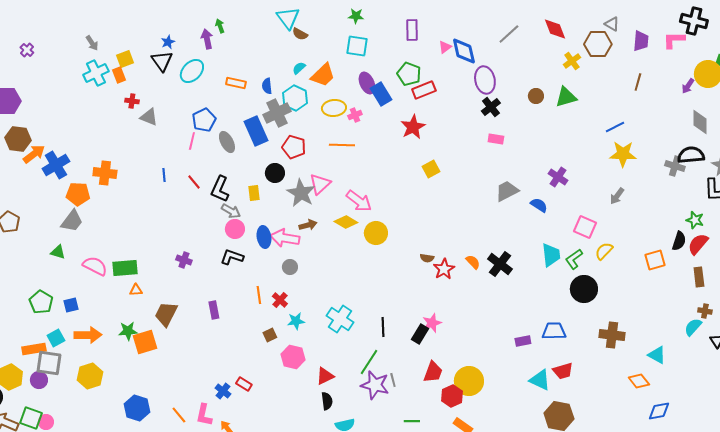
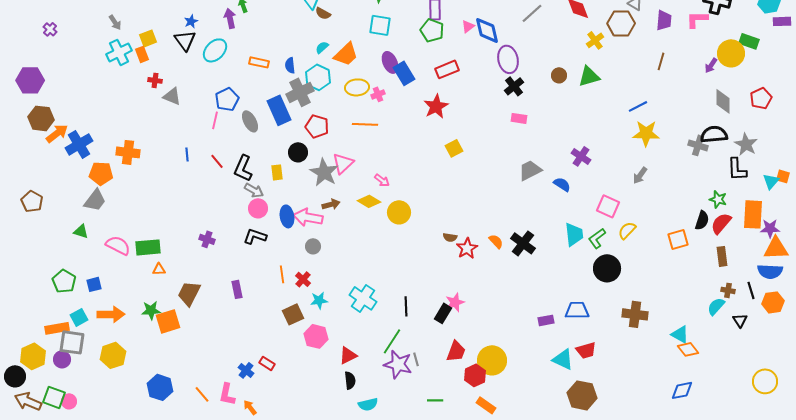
green pentagon: (409, 74) -> (432, 30), moved
pink arrow: (359, 201) -> (382, 180), size x0.6
brown square: (270, 335) -> (293, 314), size x1.5
orange diamond: (639, 381) -> (688, 349), moved

